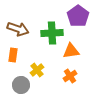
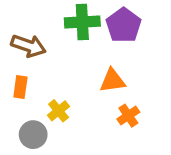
green cross: (52, 33) -> (82, 22), moved
orange cross: (70, 76) -> (128, 116), moved

